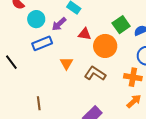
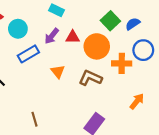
purple arrow: (59, 24) -> (52, 36), moved
orange cross: (133, 77) -> (122, 63), moved

